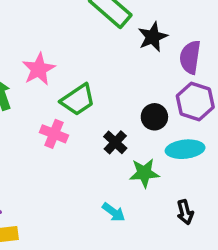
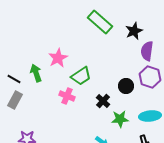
black star: (153, 37) -> (134, 31), moved
cyan ellipse: (185, 149) -> (150, 116), moved

